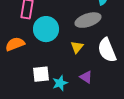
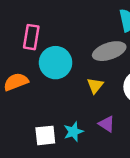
white square: (41, 74) -> (45, 135), moved

